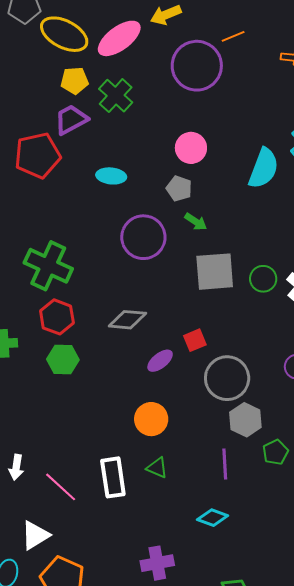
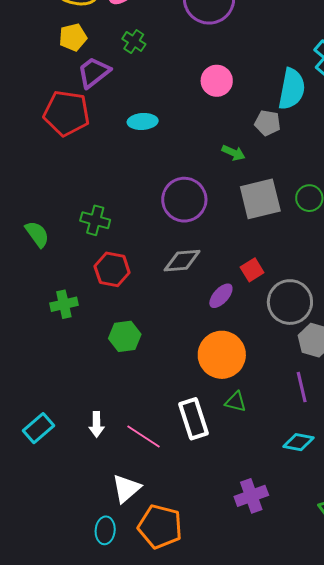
yellow pentagon: (75, 81) -> (73, 37), moved
green cross: (116, 96) -> (134, 41), size x0.7
red pentagon: (38, 155) -> (67, 113), turned 30
gray pentagon: (179, 188) -> (268, 123), moved
purple circle: (143, 237) -> (184, 200), moved
green cross: (48, 266) -> (95, 220), size x0.6
green hexagon: (63, 359) -> (125, 336), moved
orange circle: (151, 419) -> (222, 355), size x1.4

